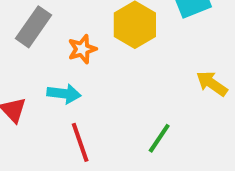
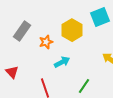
cyan arrow: (64, 94) -> (62, 62), moved, turned -35

